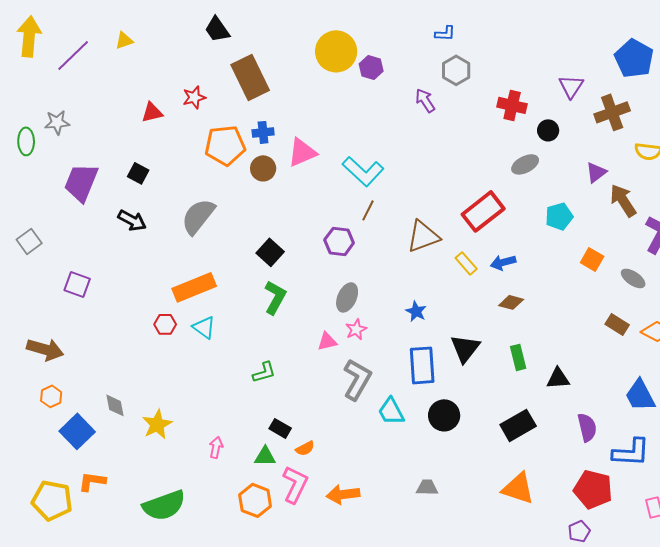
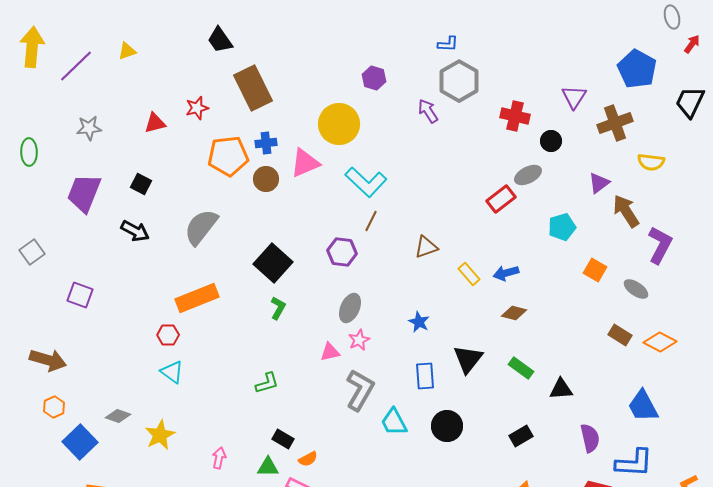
yellow circle: (336, 51) -> (339, 124), moved
gray hexagon: (456, 70) -> (459, 81), size x1.4
gray star: (57, 122) -> (89, 128), moved
red rectangle: (483, 211) -> (501, 199), moved, size x0.7
brown triangle: (423, 236) -> (426, 247), size x0.7
black square: (270, 252) -> (273, 263), size x1.4
green L-shape: (275, 297) -> (278, 308), size x0.7
cyan triangle: (204, 327) -> (172, 372), moved
green rectangle: (518, 357) -> (521, 368), turned -40
blue rectangle: (422, 365) -> (425, 376), size x0.7
gray diamond: (115, 405) -> (118, 416), turned -60
black rectangle: (518, 425) -> (521, 436), size x0.7

